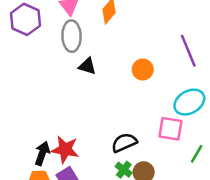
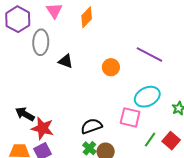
gray ellipse: (72, 36) -> (41, 42), moved
purple line: (188, 51) -> (149, 55), turned -44
black arrow: (42, 153) -> (25, 114), moved, turned -84

